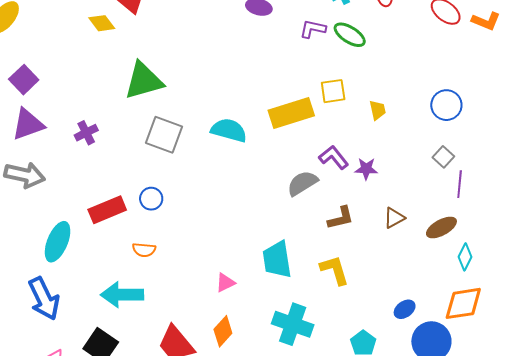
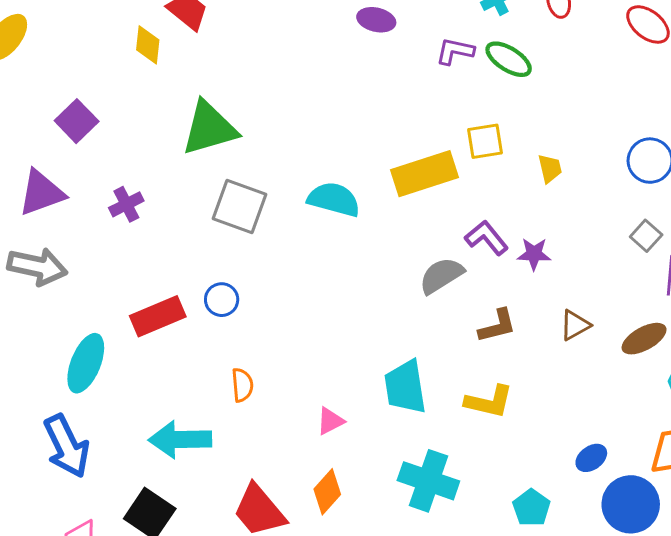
yellow diamond: (102, 23) -> (148, 45), turned 44
purple square: (24, 80) -> (77, 121), moved
orange semicircle: (144, 250) -> (242, 385), moved, turned -100
yellow L-shape: (335, 270) -> (489, 402), turned 120

